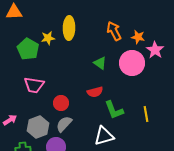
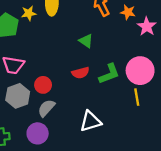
pink circle: (132, 63) -> (140, 71), moved
green L-shape: (114, 110) -> (109, 74), moved, turned -90
gray hexagon: (38, 127) -> (18, 96), moved

